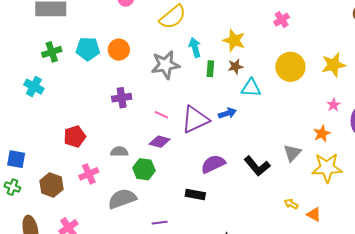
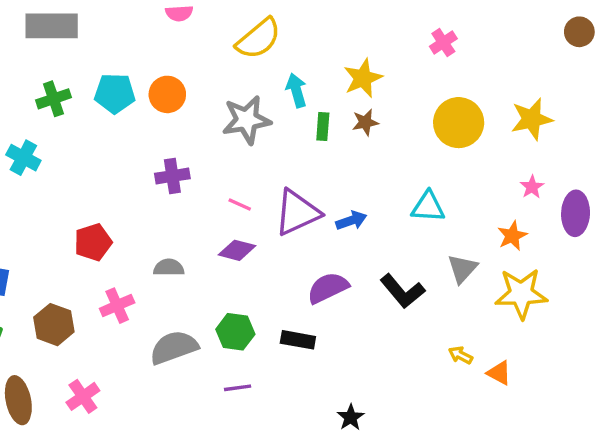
yellow star: (234, 40) -> (363, 78), turned 30
cyan triangle: (251, 88) -> (428, 207), moved
blue arrow: (227, 113) -> (351, 220), moved
green hexagon: (144, 169) -> (235, 332), moved

